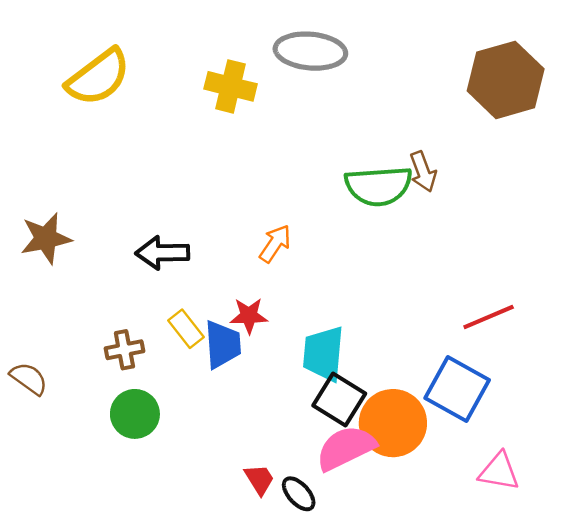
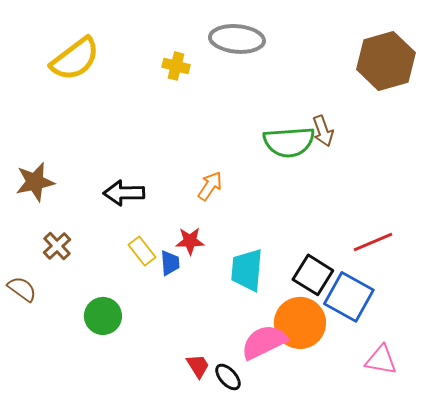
yellow cross: (231, 86) -> (176, 66), size x0.7
blue trapezoid: (223, 344) -> (170, 263), size x0.7
brown cross: (124, 350) -> (57, 246), moved, turned -32
black square: (339, 399) -> (313, 275), moved

